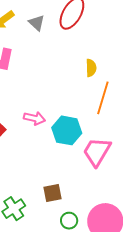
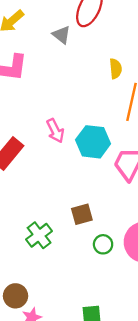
gray triangle: (37, 23) -> (61, 35), moved
pink arrow: (34, 118) -> (55, 131), turned 55

